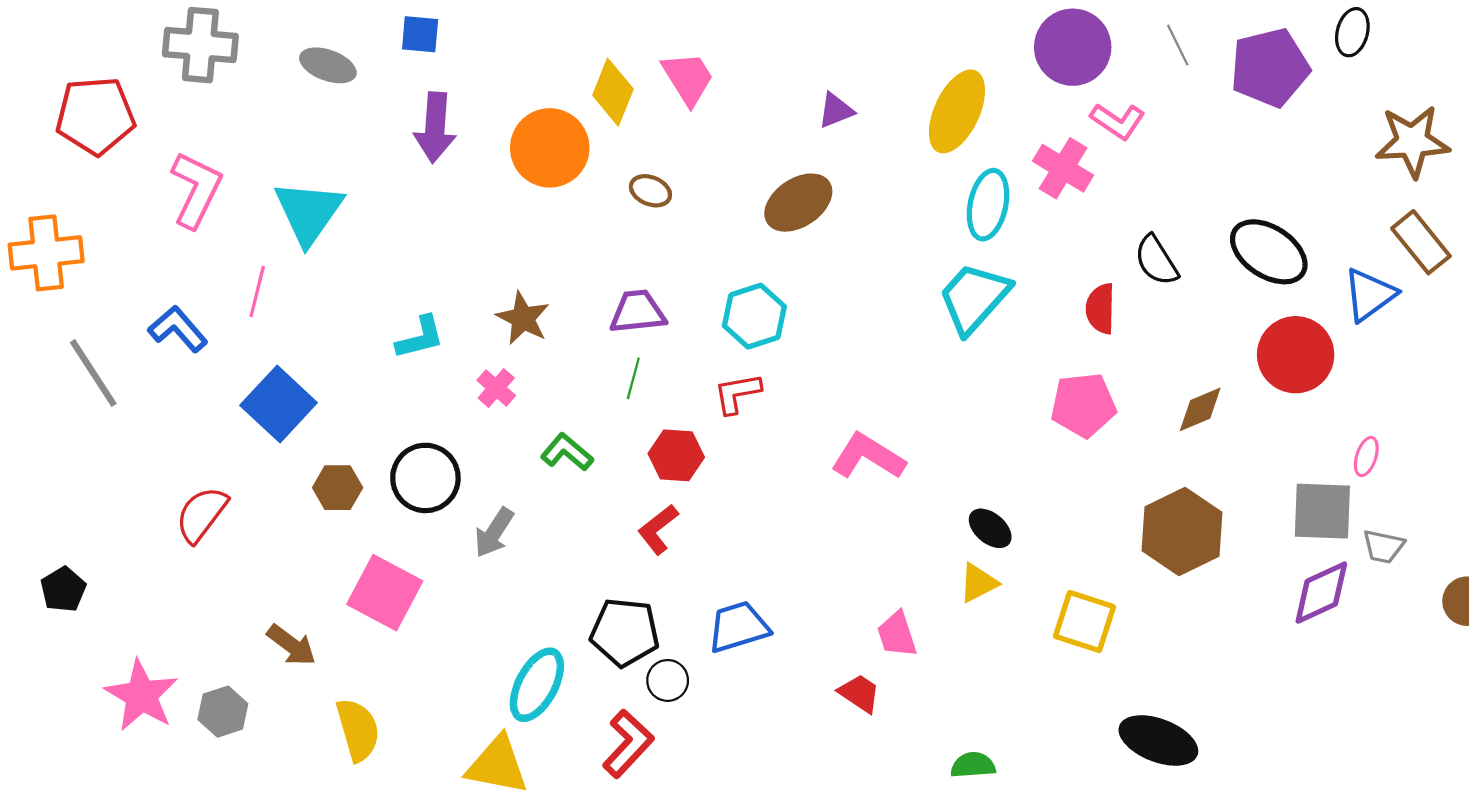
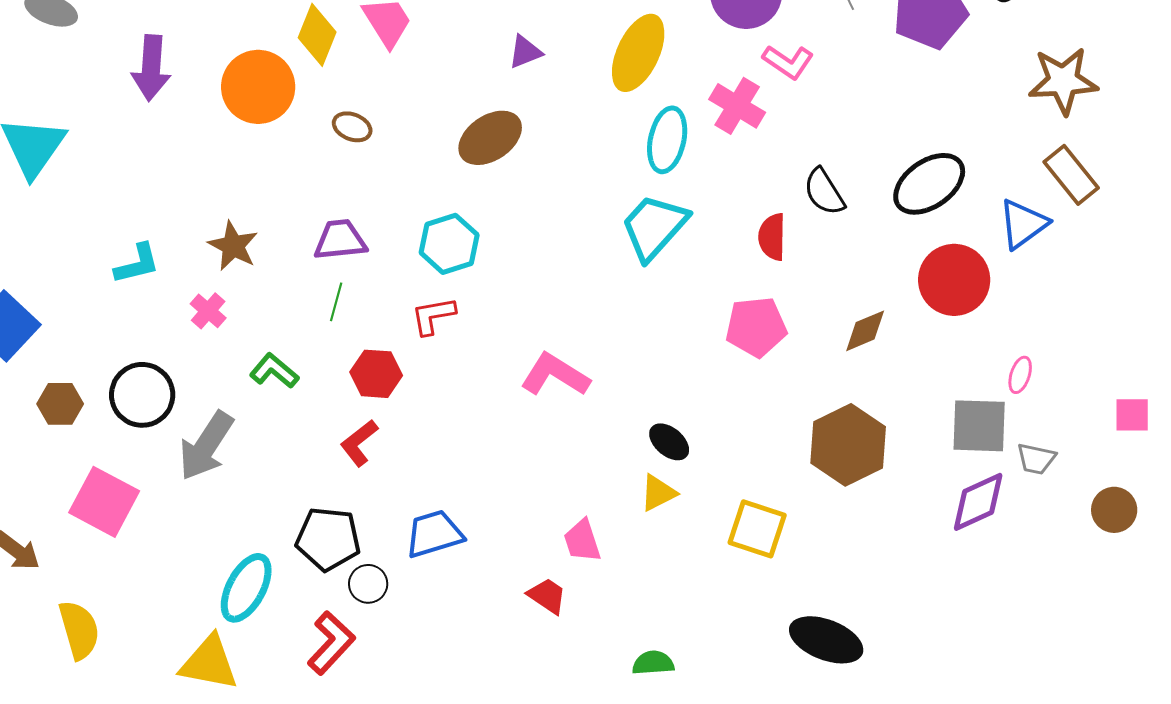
black ellipse: (1269, 252) -> (929, 184), turned -68
gray arrow: (494, 533) -> (206, 446), size x1.5

